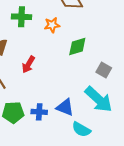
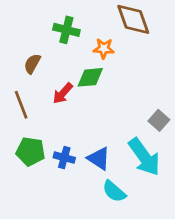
green diamond: (77, 47) -> (90, 77), moved

